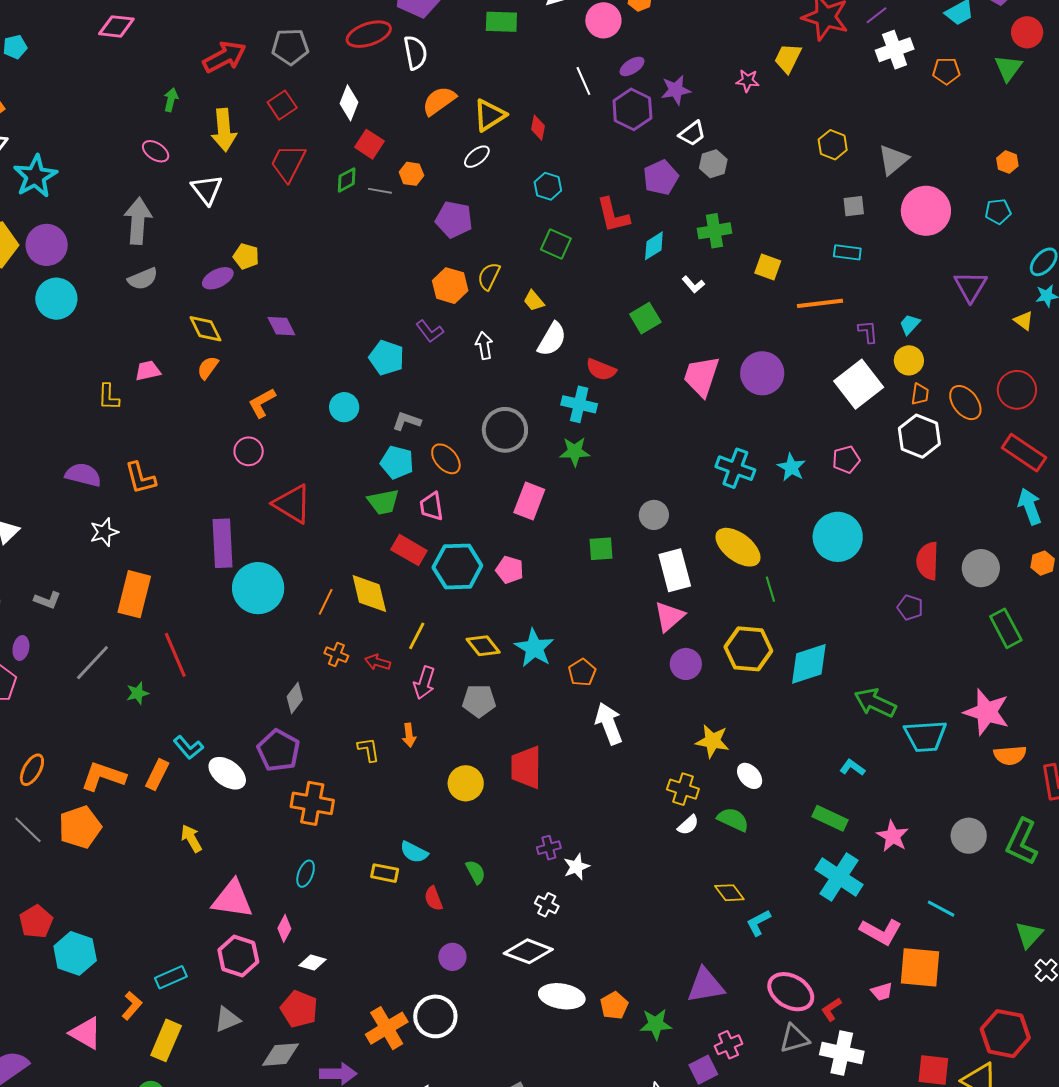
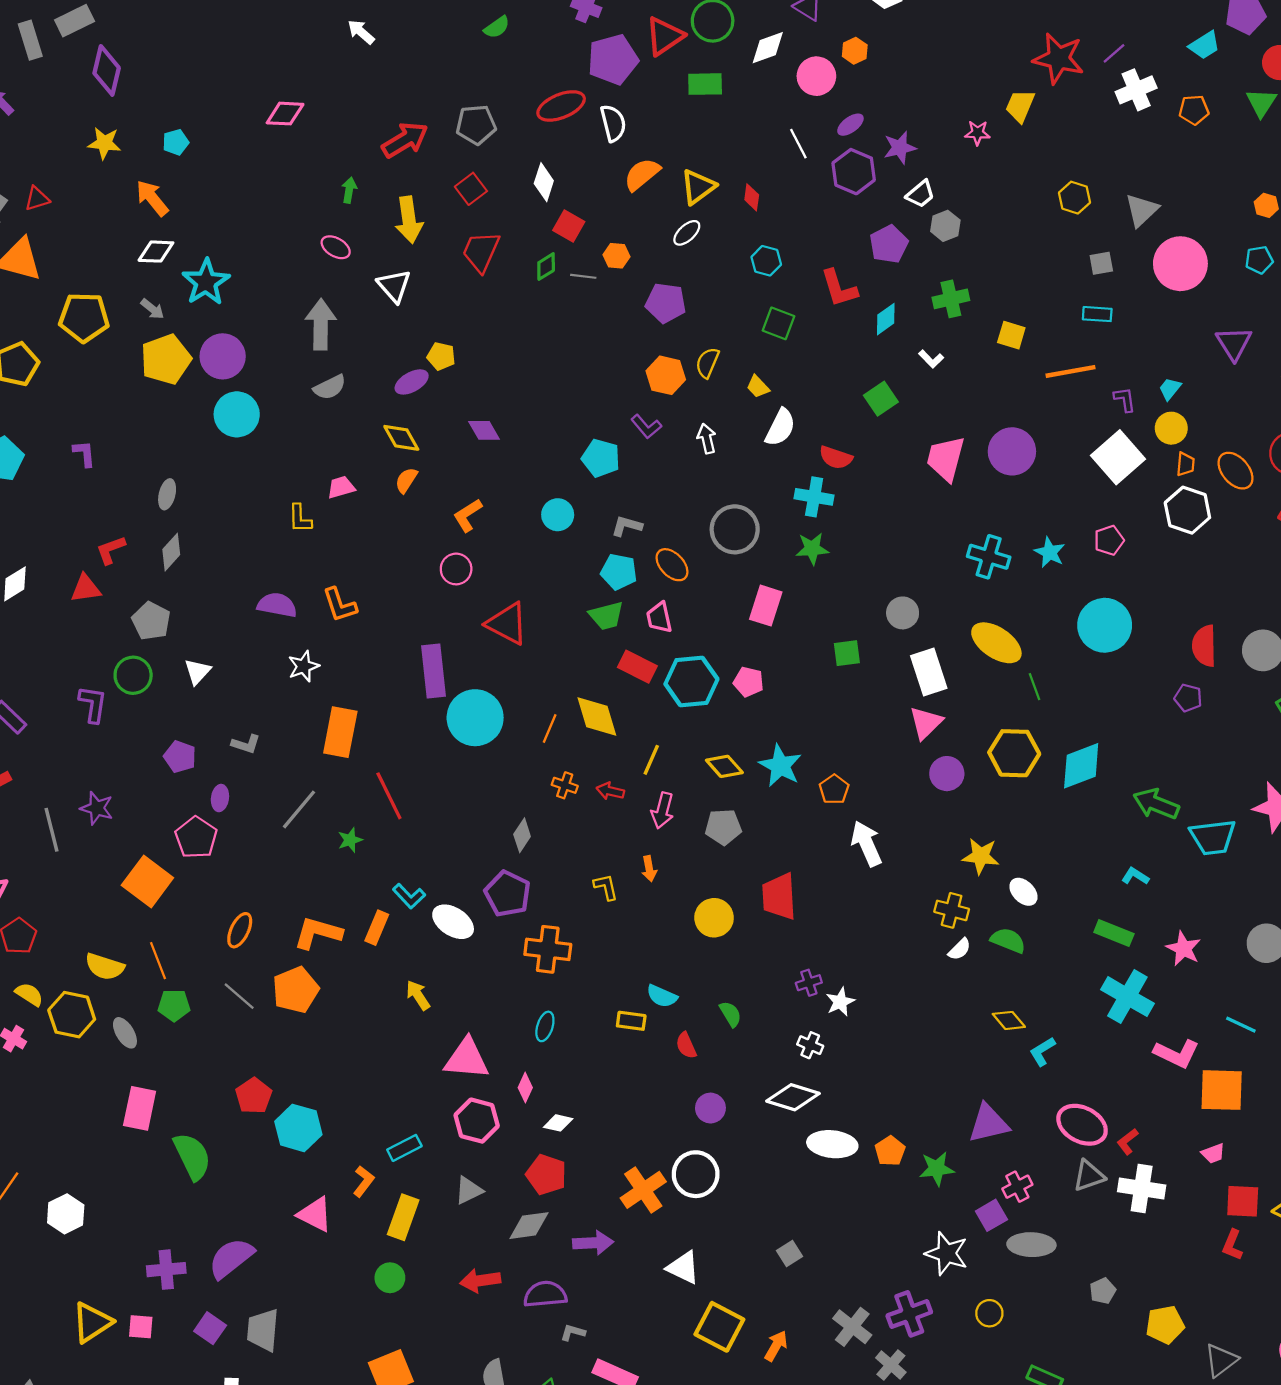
pink trapezoid: (882, 992) -> (1213, 1153), moved

